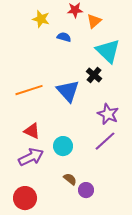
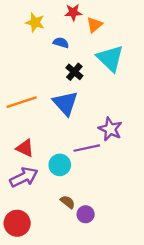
black cross: (94, 75) -> (74, 72), moved
purple line: (105, 141) -> (87, 148), moved, turned 30

